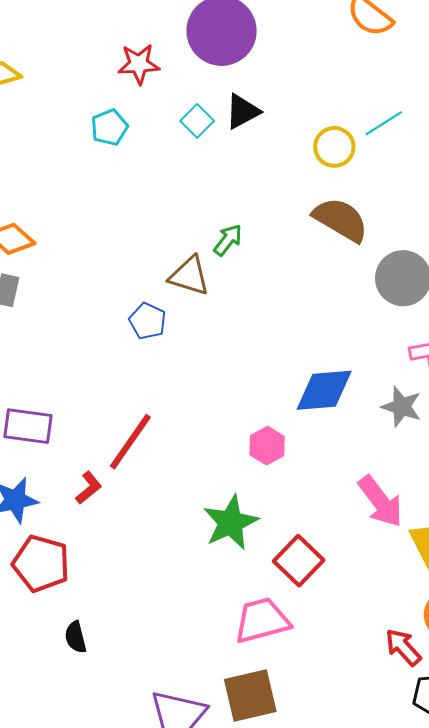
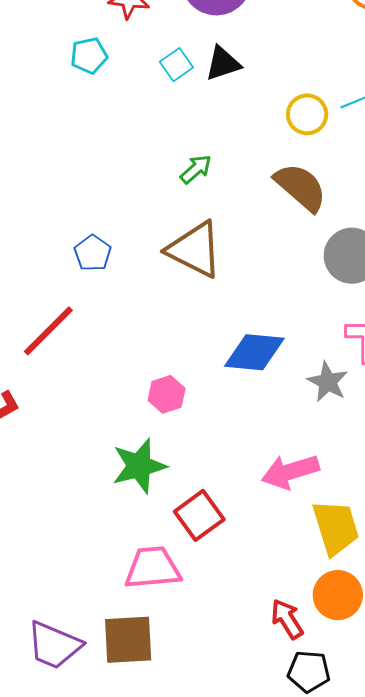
green arrow: (228, 240) -> (196, 169), moved
brown triangle: (189, 276) -> (195, 250), moved, size x1.4
red line: (130, 442) -> (48, 331), moved
pink hexagon: (267, 446) -> (167, 394), moved
pink arrow: (380, 501) -> (290, 472), turned 100

